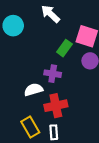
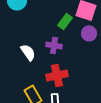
white semicircle: (33, 90) -> (28, 52), moved, turned 72

